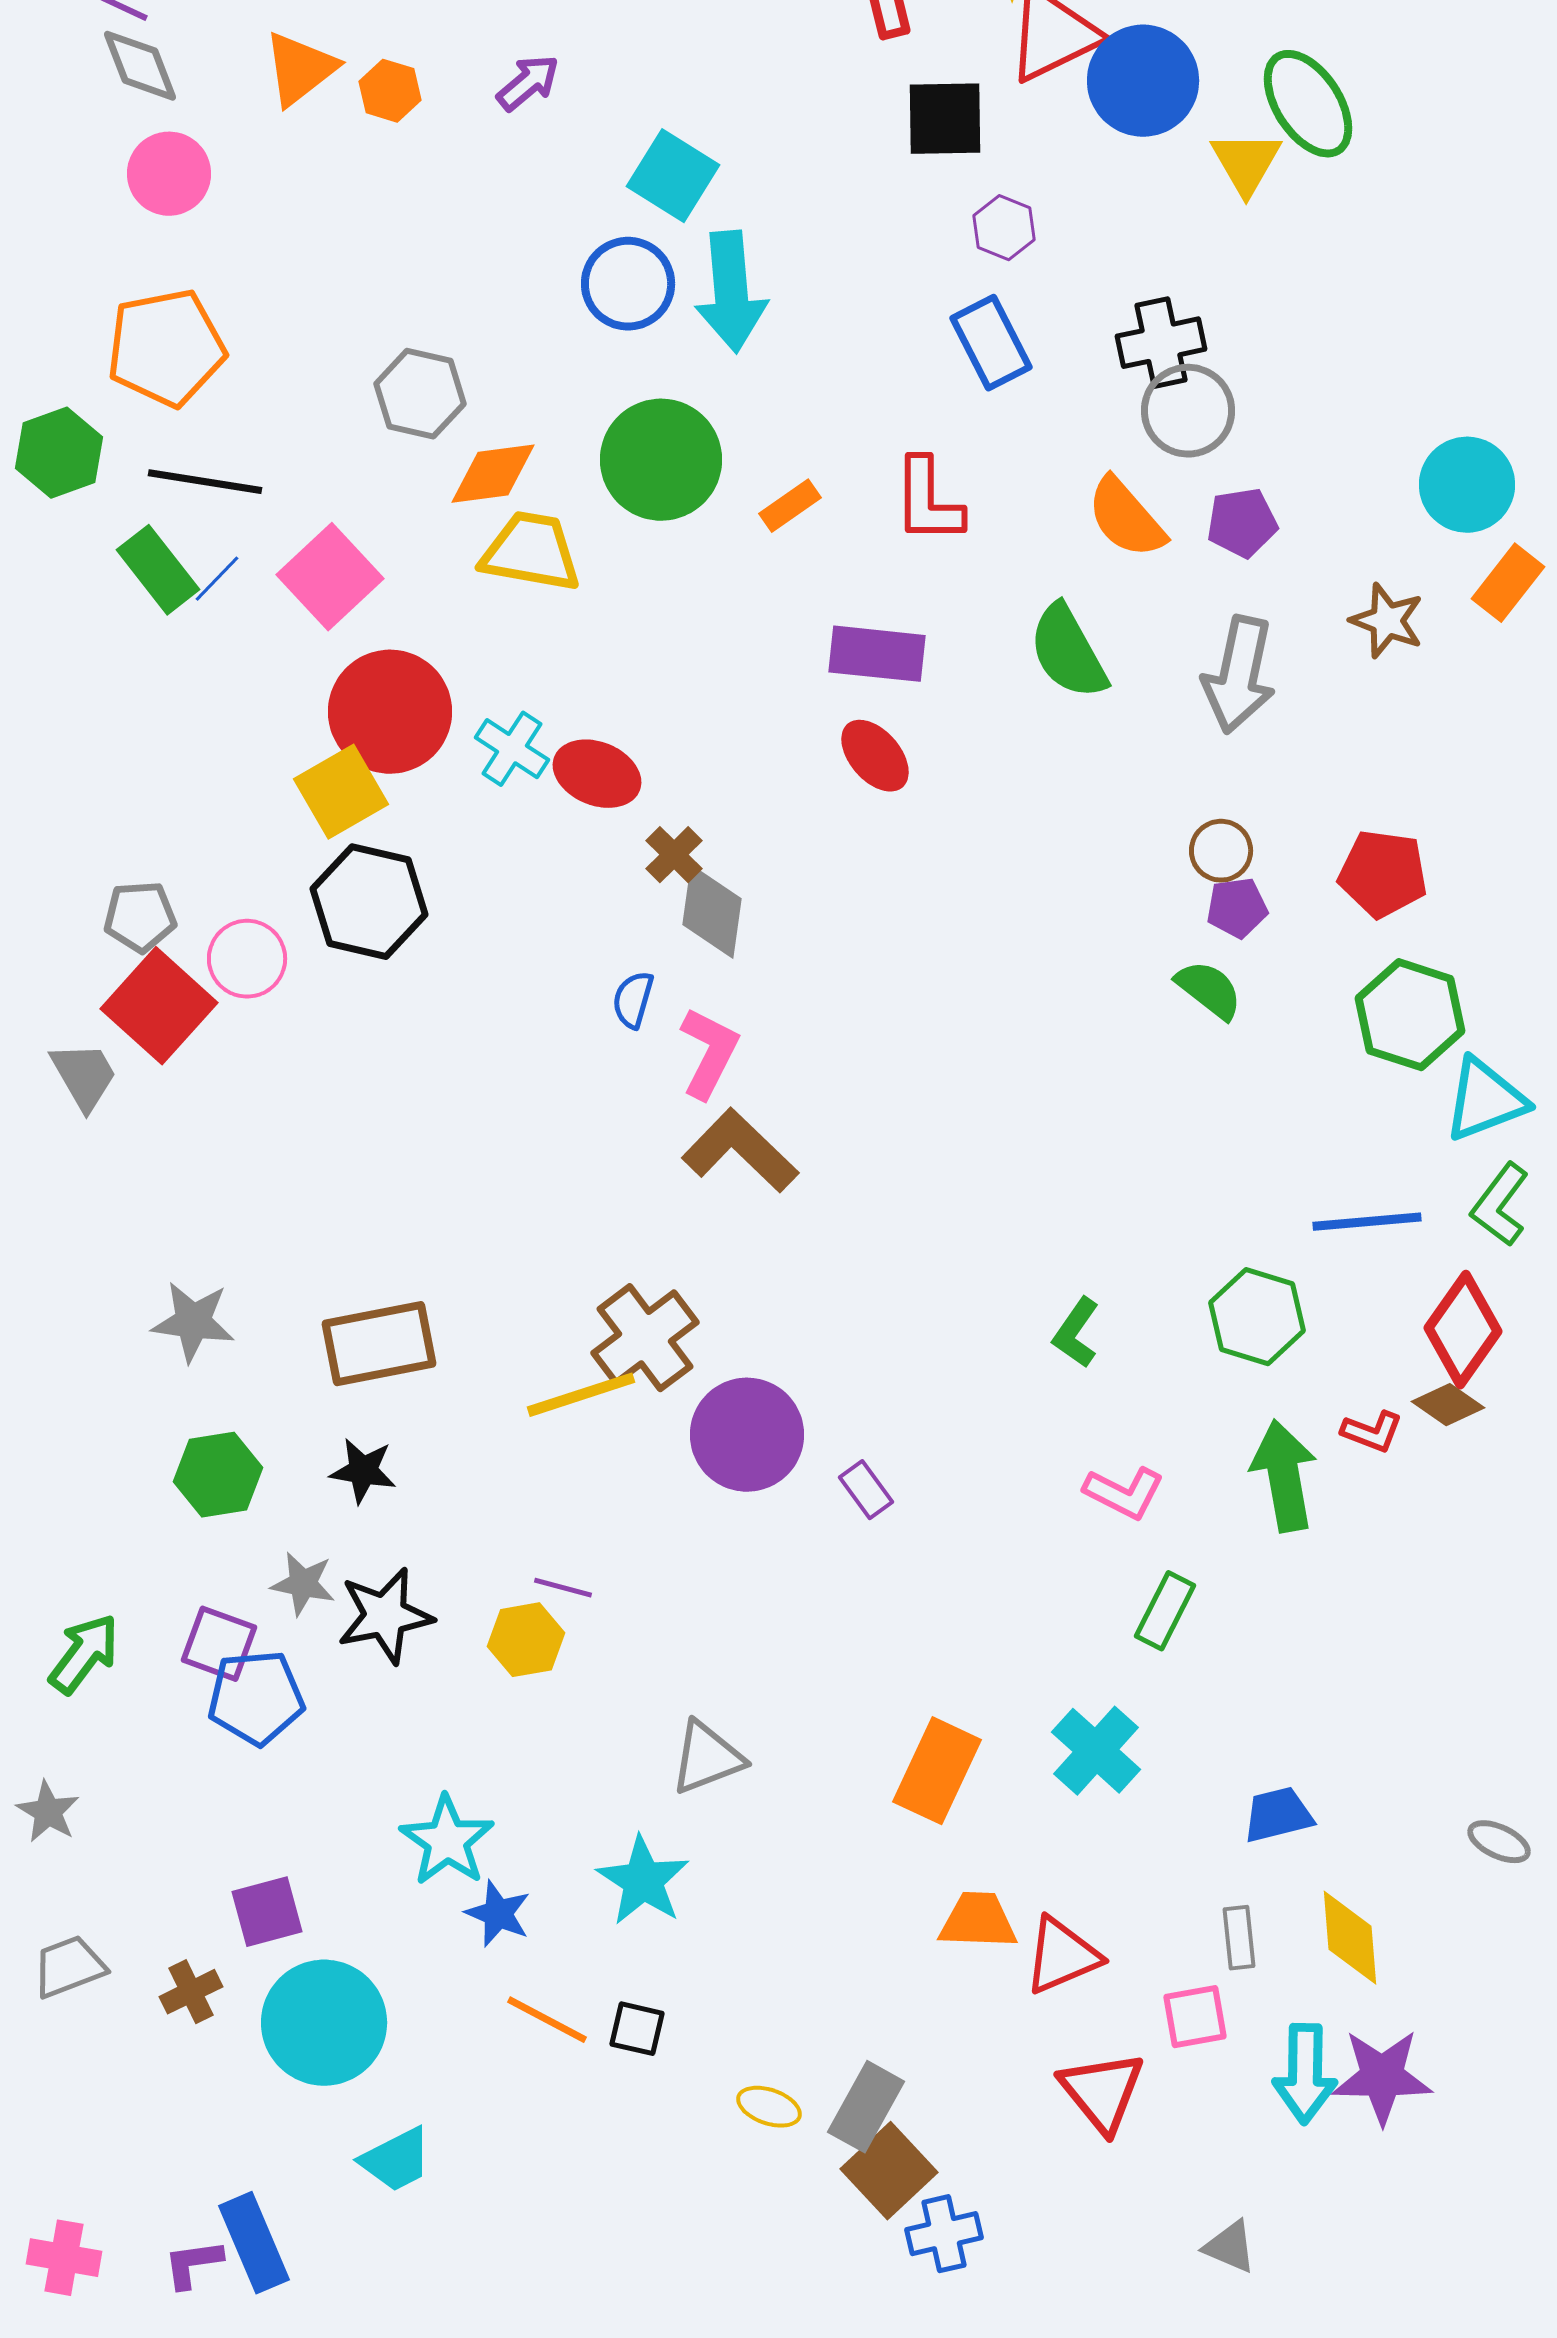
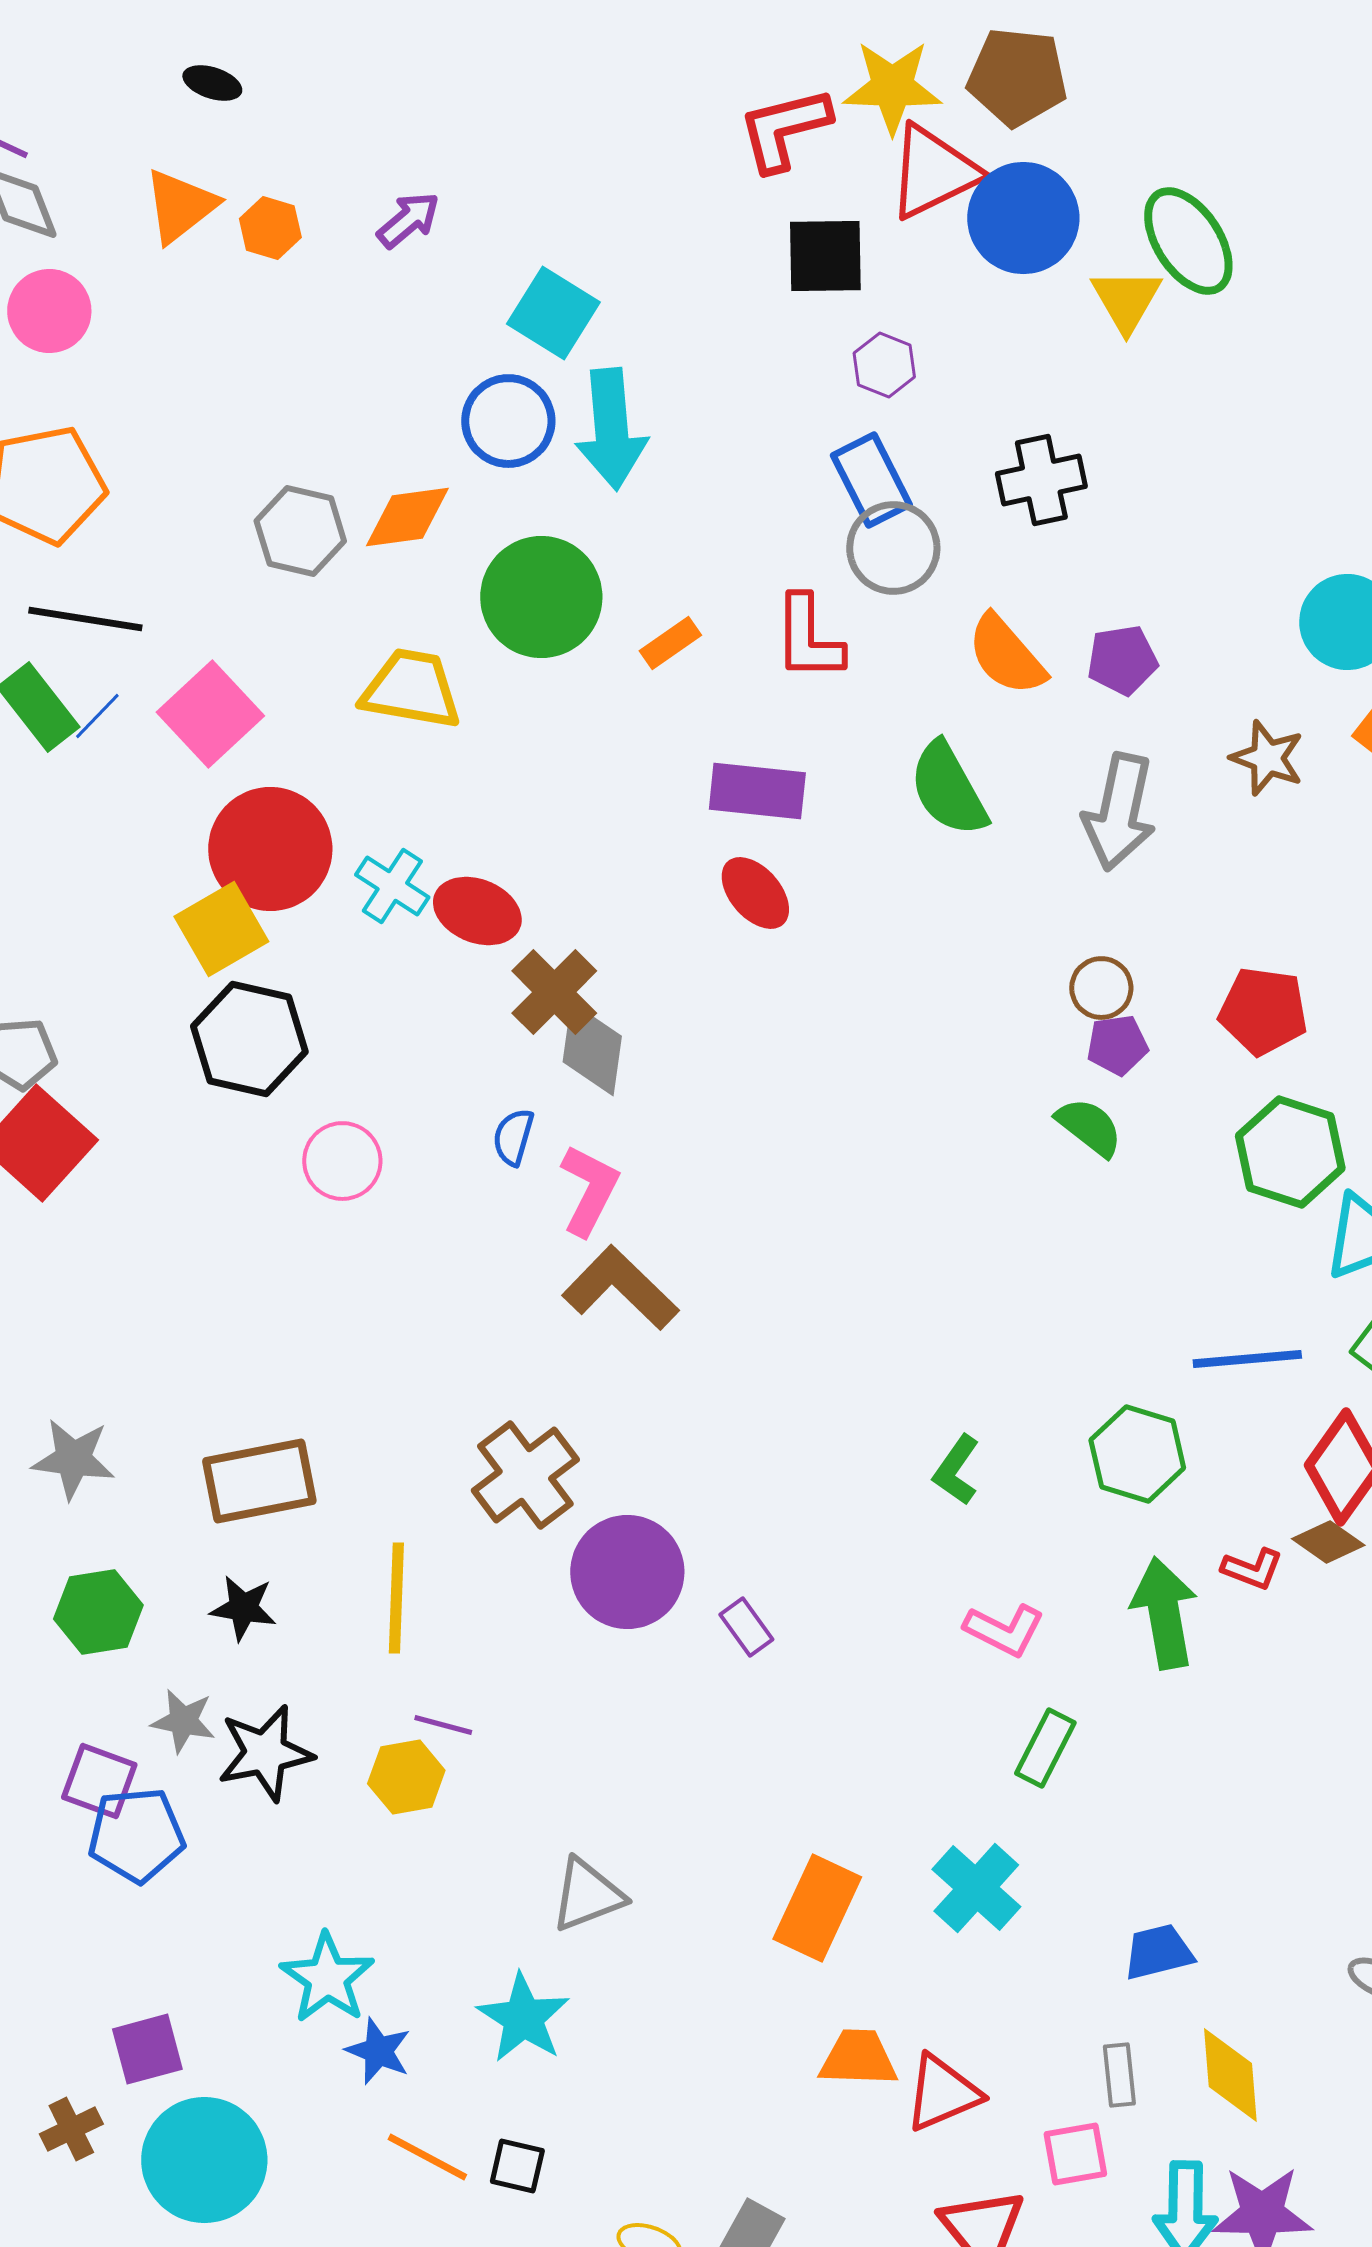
gray circle: (1188, 411) -> (893, 548), moved
orange diamond: (493, 474) -> (407, 517), moved
brown cross: (674, 855) -> (554, 992), size x1.5
pink circle: (247, 959) -> (342, 1161), moved
yellow line: (581, 1395) -> (396, 1598), moved, turned -70

